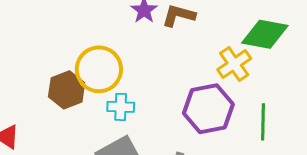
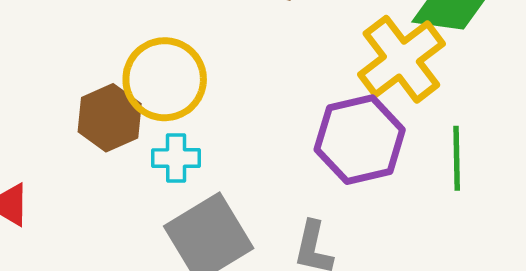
yellow cross: (234, 64) -> (401, 59), size x1.4
cyan cross: (121, 107) -> (176, 158), moved

